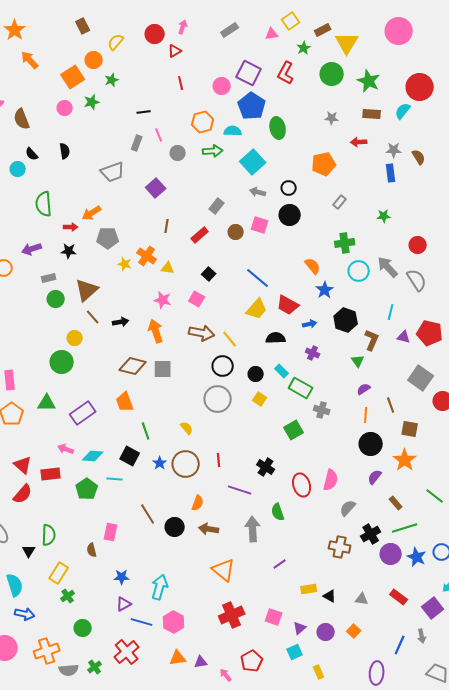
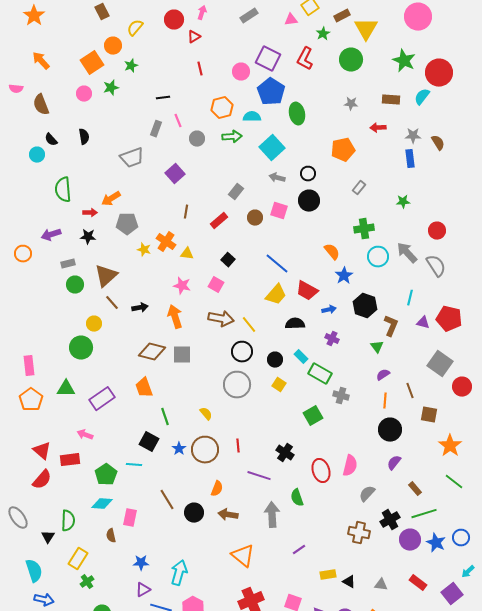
orange arrow: (30, 60) -> (41, 61), moved
green star: (369, 81) -> (404, 61), moved
cyan diamond: (93, 456) -> (102, 504), moved
orange star: (405, 460) -> (450, 446), moved

